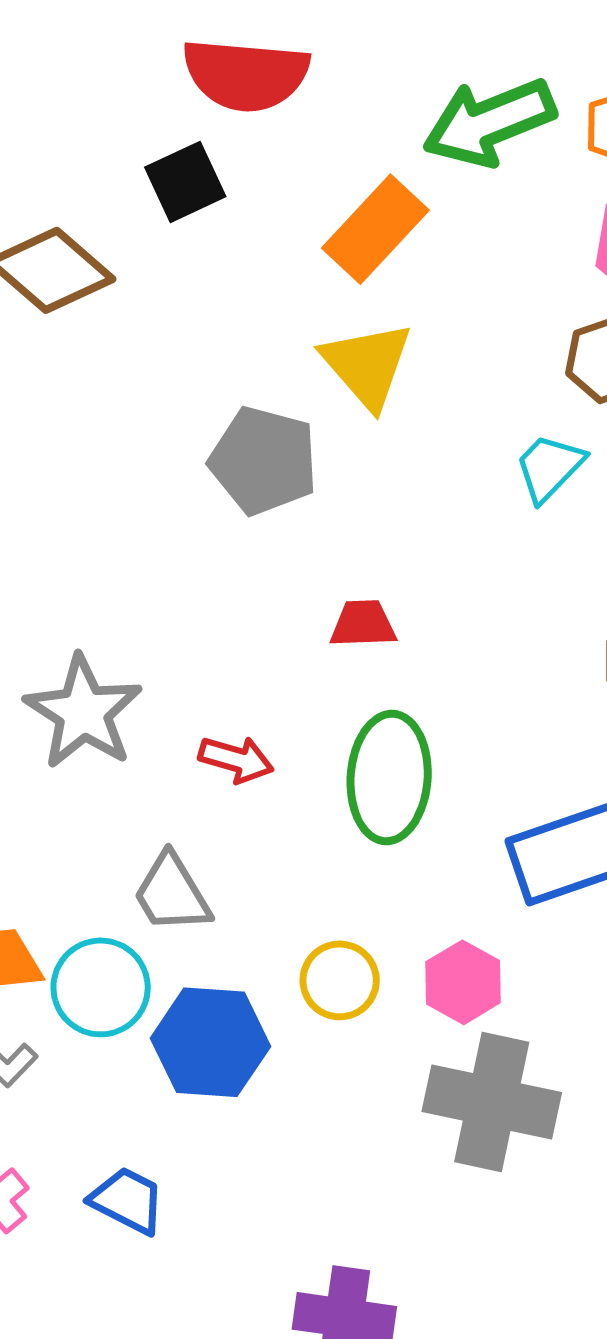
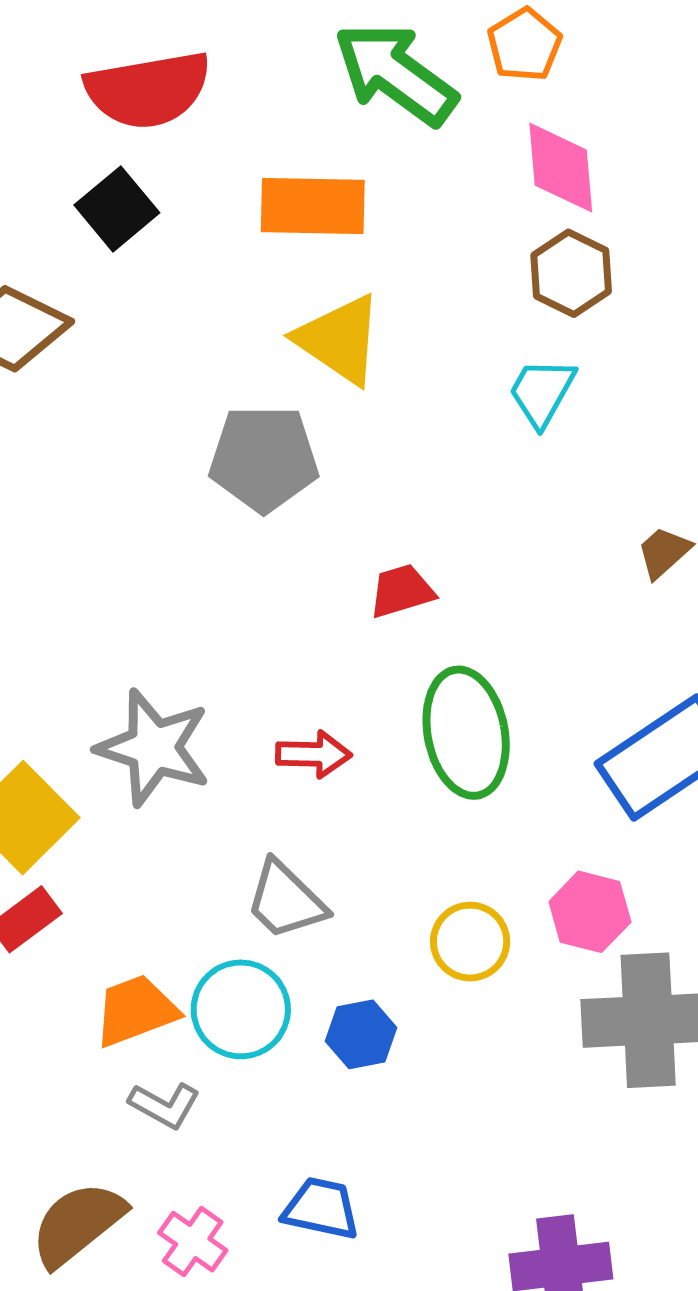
green arrow: (489, 122) -> (395, 74), turned 73
orange rectangle: (375, 229) -> (313, 206), turned 63
blue hexagon: (210, 1042) -> (361, 1034), size x0.6

